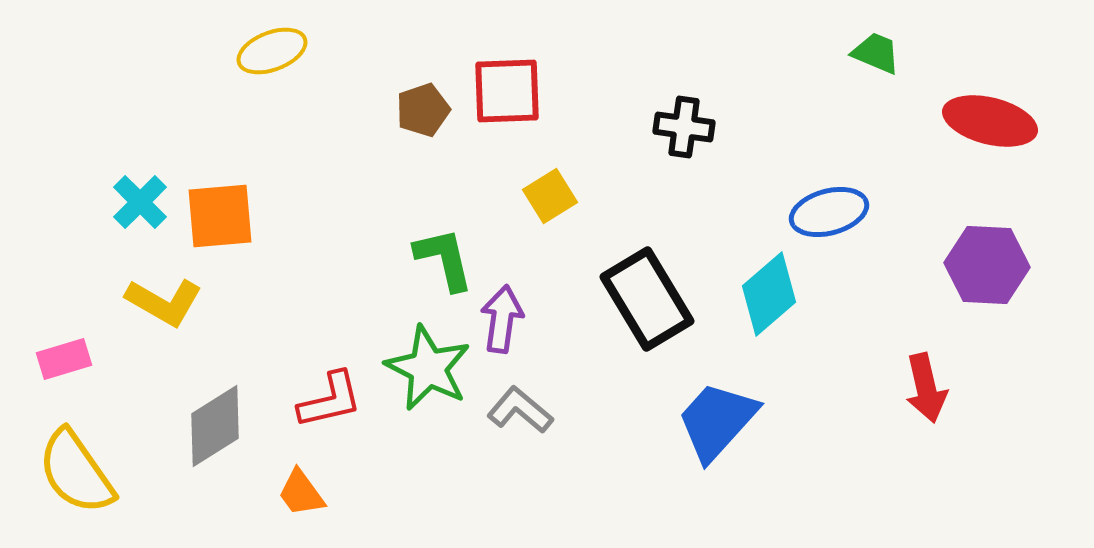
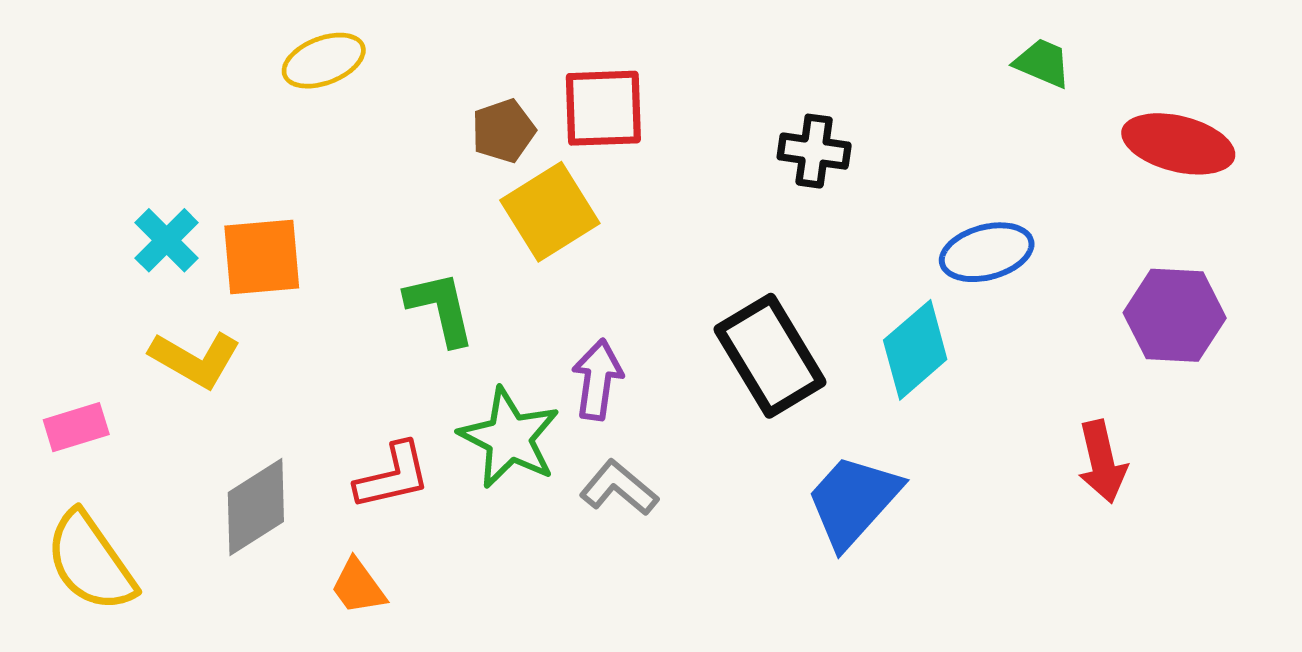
yellow square: (550, 196) -> (550, 212), moved, size x1.5
green L-shape: (444, 259) -> (440, 308), moved

